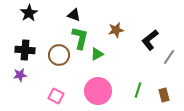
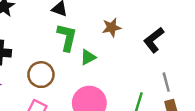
brown circle: (59, 55) -> (41, 75), moved
gray line: (169, 57) -> (166, 82), moved, turned -49

